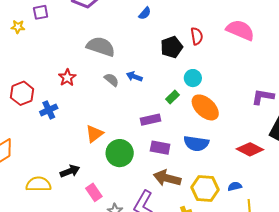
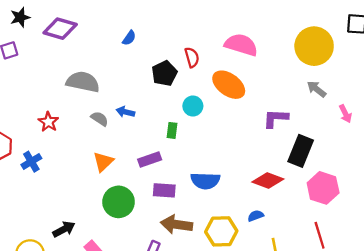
green rectangle: (172, 97) -> (172, 130), turned -32
orange ellipse: (205, 107) -> (229, 85), moved
orange triangle: (94, 134) -> (103, 162), moved
blue semicircle: (235, 186) -> (256, 216), moved

